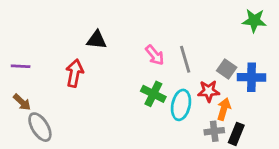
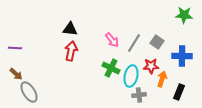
gray line: (185, 59) -> (134, 43), turned 48
gray square: (227, 69) -> (157, 42), moved
red arrow: (75, 73) -> (71, 51), moved
gray cross: (214, 131) -> (139, 95), moved
black rectangle: (236, 134) -> (179, 92), moved

